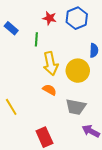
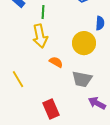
yellow arrow: (51, 64) -> (40, 36), moved

